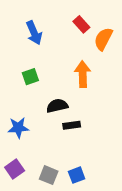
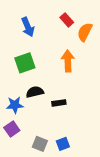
green square: (30, 77) -> (25, 63), size x1.5
black semicircle: (57, 106) -> (35, 92), moved
purple square: (15, 169) -> (12, 129), moved

